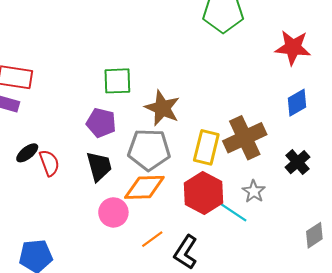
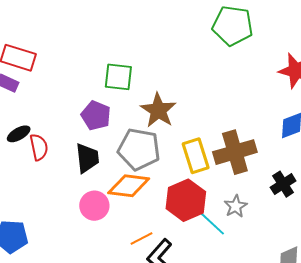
yellow rectangle: (206, 147) -> (196, 156), turned -40
orange line: (152, 239) -> (141, 239), moved

